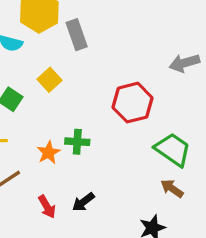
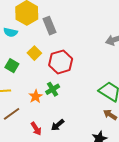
red hexagon: (133, 103) -> (61, 62), moved
green cross: (77, 142) -> (53, 89), turned -32

